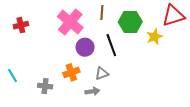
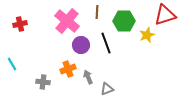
gray triangle: (102, 73) -> (107, 89), moved
cyan line: (12, 76) -> (12, 64), moved
gray arrow: (92, 91) -> (88, 77), moved, turned -104

